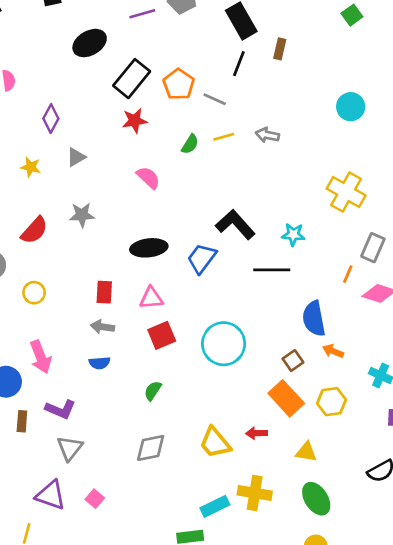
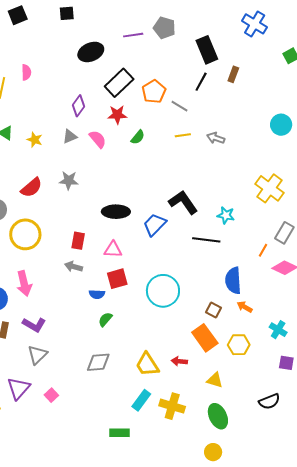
purple diamond: (51, 119) -> (78, 106), moved
green semicircle: (190, 144) -> (138, 137), moved
pink semicircle: (148, 178) -> (98, 139), moved
yellow circle: (34, 293) -> (25, 234), size x1.8
brown square: (293, 361) -> (214, 310), turned -35
blue semicircle: (100, 363) -> (97, 294), moved
purple triangle: (51, 495) -> (19, 388), turned 45
cyan rectangle: (215, 506) -> (141, 400), moved, turned -35

